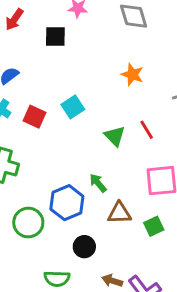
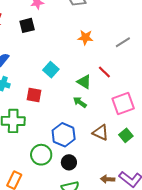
red square: (35, 117) -> (34, 95), moved
green arrow: (98, 183) -> (80, 102), moved
brown triangle: (119, 213) -> (101, 133), turned 42
black circle: (84, 247) -> (69, 162), moved

